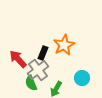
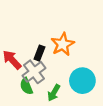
cyan circle: (82, 78) -> (82, 81), size x1.5

